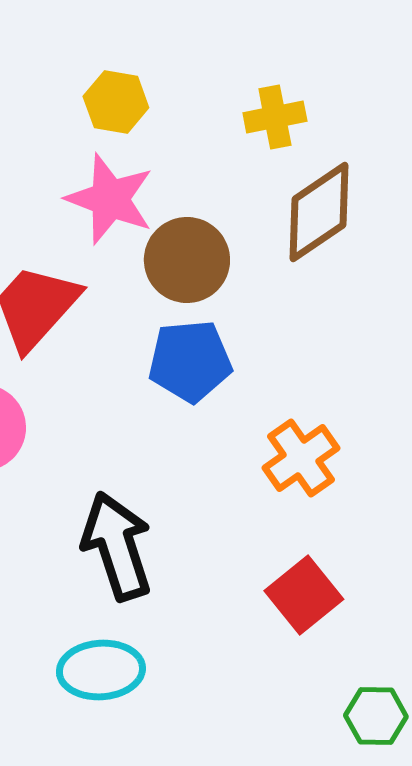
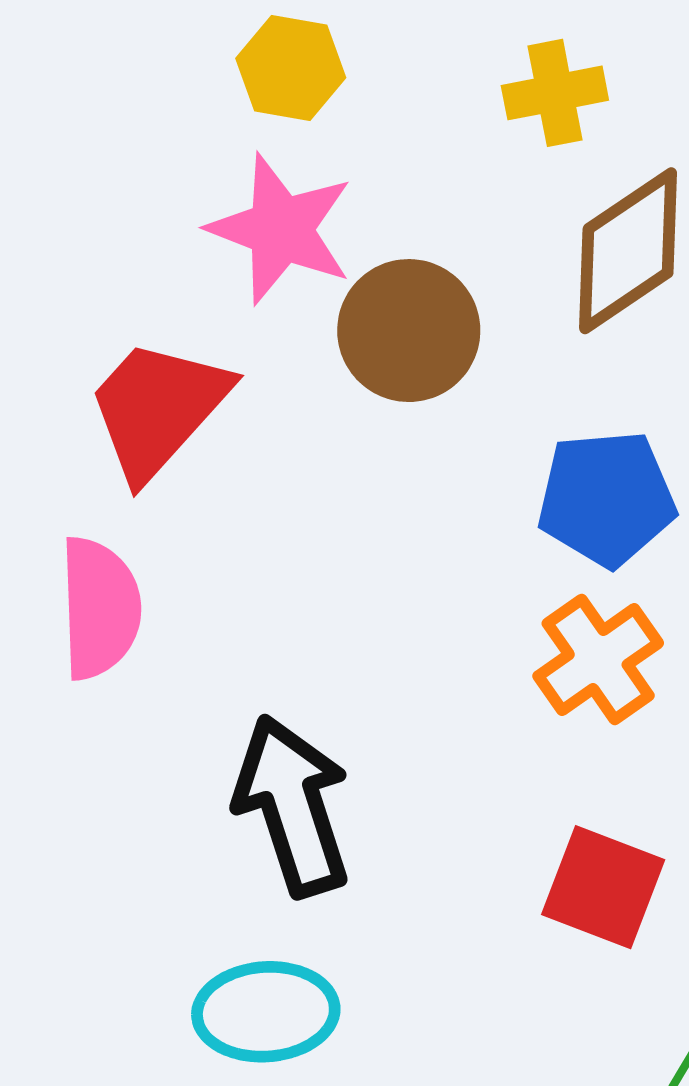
blue pentagon: (190, 361) -> (606, 498), moved
red square: (304, 595) -> (603, 887), turned -30

